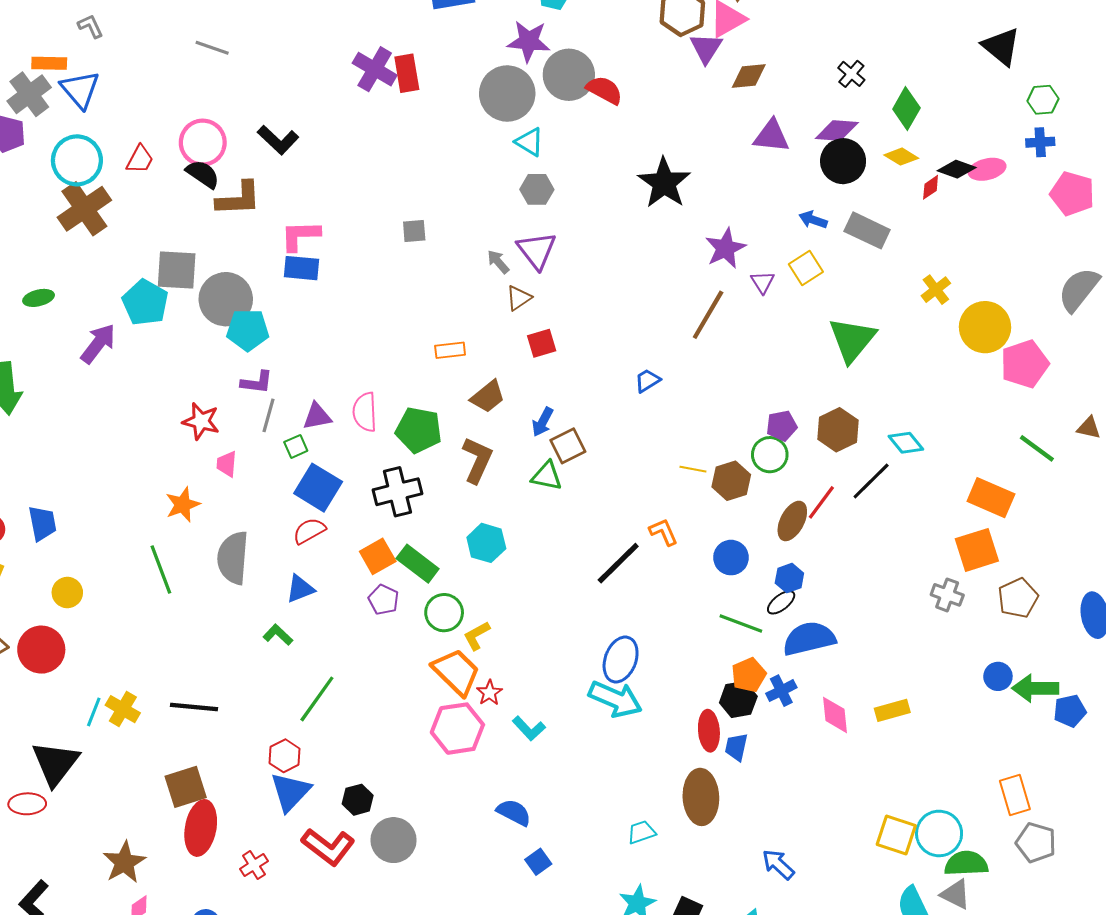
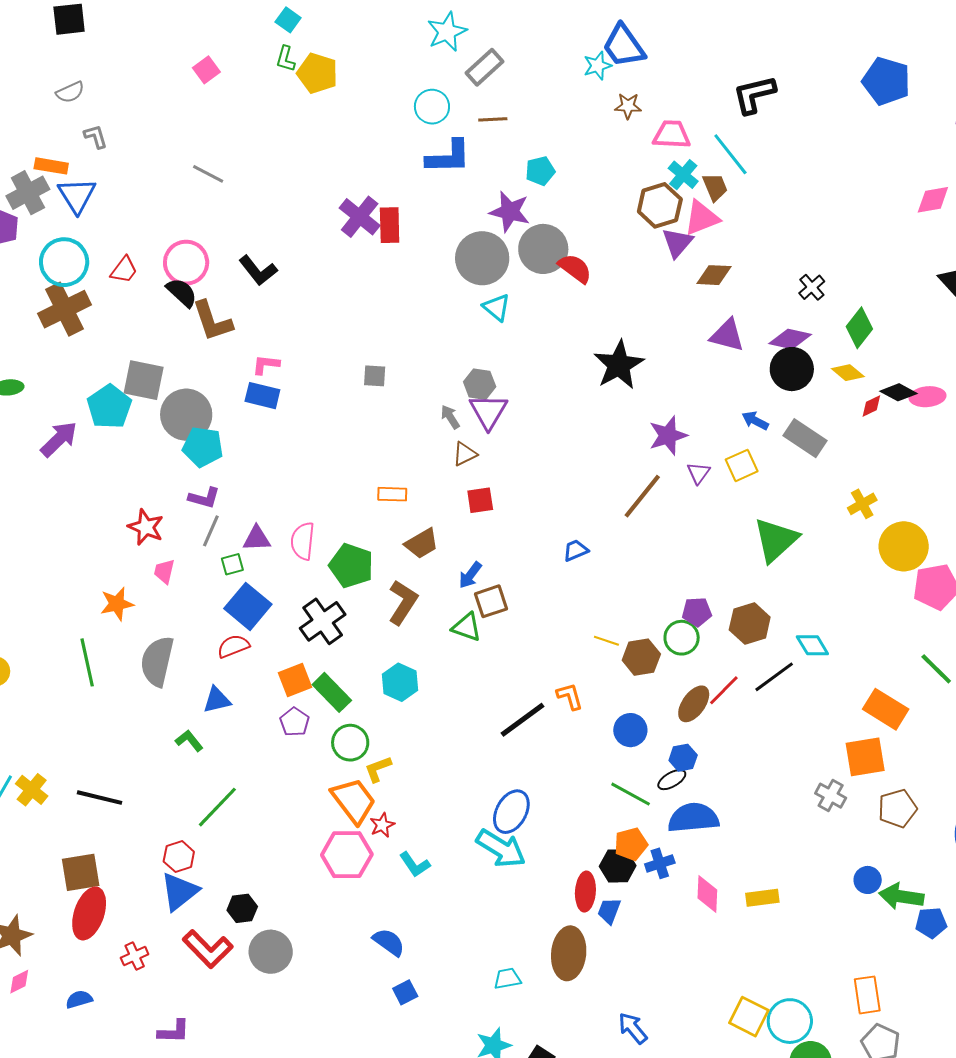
gray hexagon: (537, 189) -> (480, 384), moved
brown L-shape: (239, 199) -> (212, 321), turned 66
pink L-shape: (300, 236) -> (266, 365), size x0.7
black cross: (397, 492) -> (323, 621), turned -30

